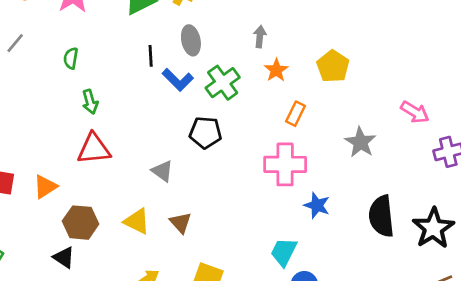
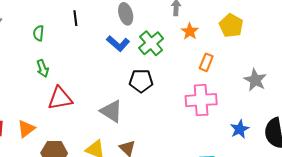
black line: (151, 56) -> (75, 18), moved
green arrow: (90, 102) -> (43, 68), moved
gray triangle: (162, 171) -> (111, 111), size x1.4
blue star: (317, 205) -> (240, 129), moved, turned 30

